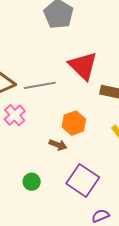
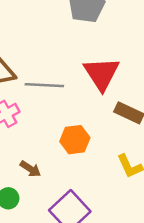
brown arrow: (58, 145) -> (30, 169), moved

